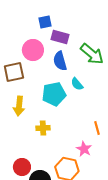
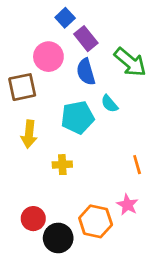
blue square: (45, 22) -> (65, 18), turned -32
purple rectangle: (60, 37) -> (86, 39), turned 36
pink star: (84, 149) -> (127, 205), moved

